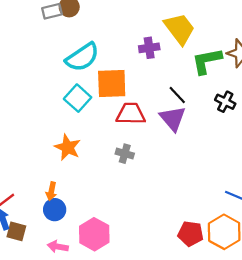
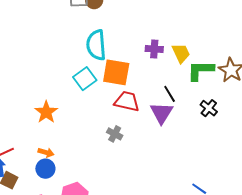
yellow trapezoid: (179, 29) -> (181, 53), moved, size x0.7
cyan semicircle: (82, 57) -> (96, 45), turned 108
orange star: (68, 147) -> (46, 112), moved
orange arrow: (51, 191) -> (46, 153), turned -98

